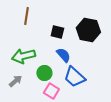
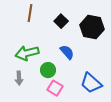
black square: (57, 32) -> (61, 21), moved, turned 32
blue trapezoid: (74, 77) -> (91, 83), moved
gray arrow: (15, 81) -> (19, 78), turned 128

